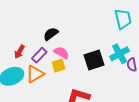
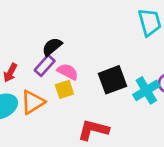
cyan cross: (120, 54) -> (146, 90), moved
purple rectangle: (39, 55) -> (45, 66), moved

